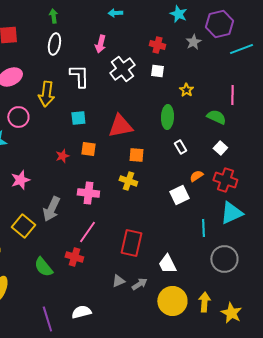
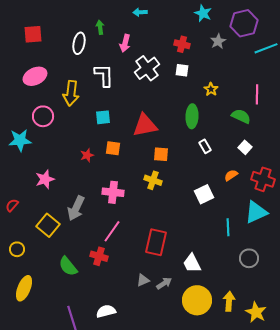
green arrow: (53, 16) -> (100, 27), moved
orange semicircle: (196, 176) -> (231, 175), moved
red cross: (225, 180) -> (263, 179), moved
gray circle: (224, 259) -> (249, 258), size x0.7

